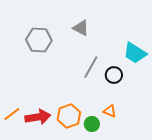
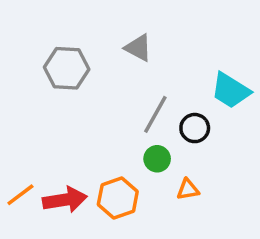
orange triangle: (110, 111) -> (188, 190), turned -32
green circle: (92, 124) -> (157, 159), moved

